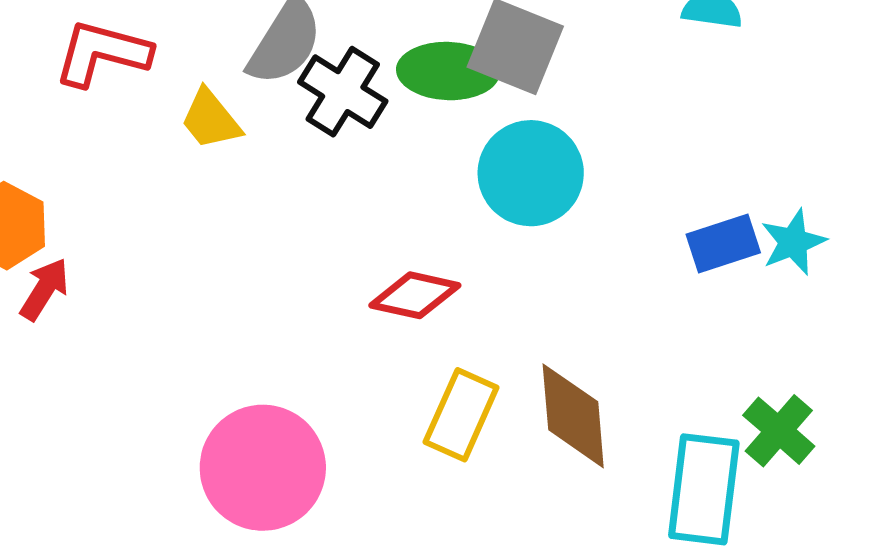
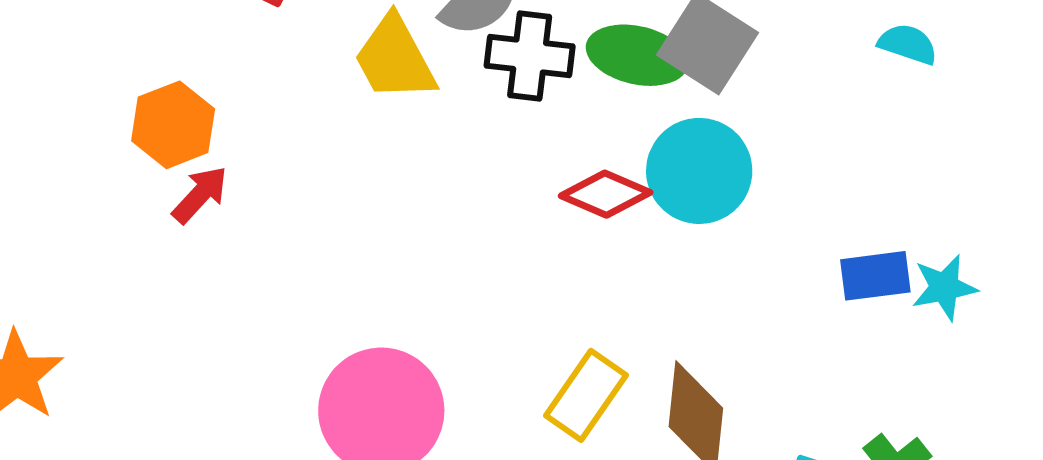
black cross: (343, 92) -> (530, 56), turned -36
yellow trapezoid: (211, 119) -> (395, 59), size x1.4
red diamond: (415, 295) -> (606, 194), moved

